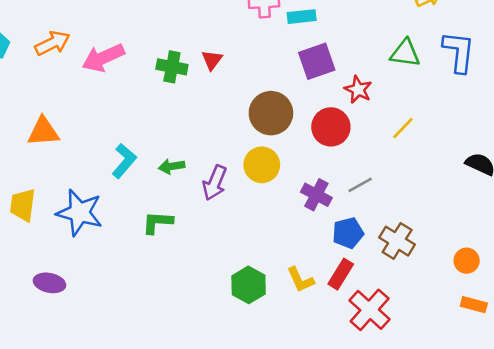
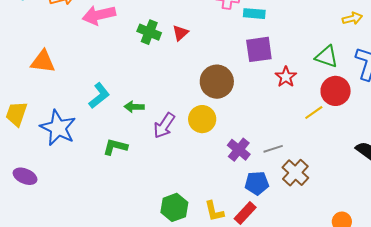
red circle: (331, 127) -> (336, 91), moved
brown cross: (397, 241) -> (295, 173), moved

